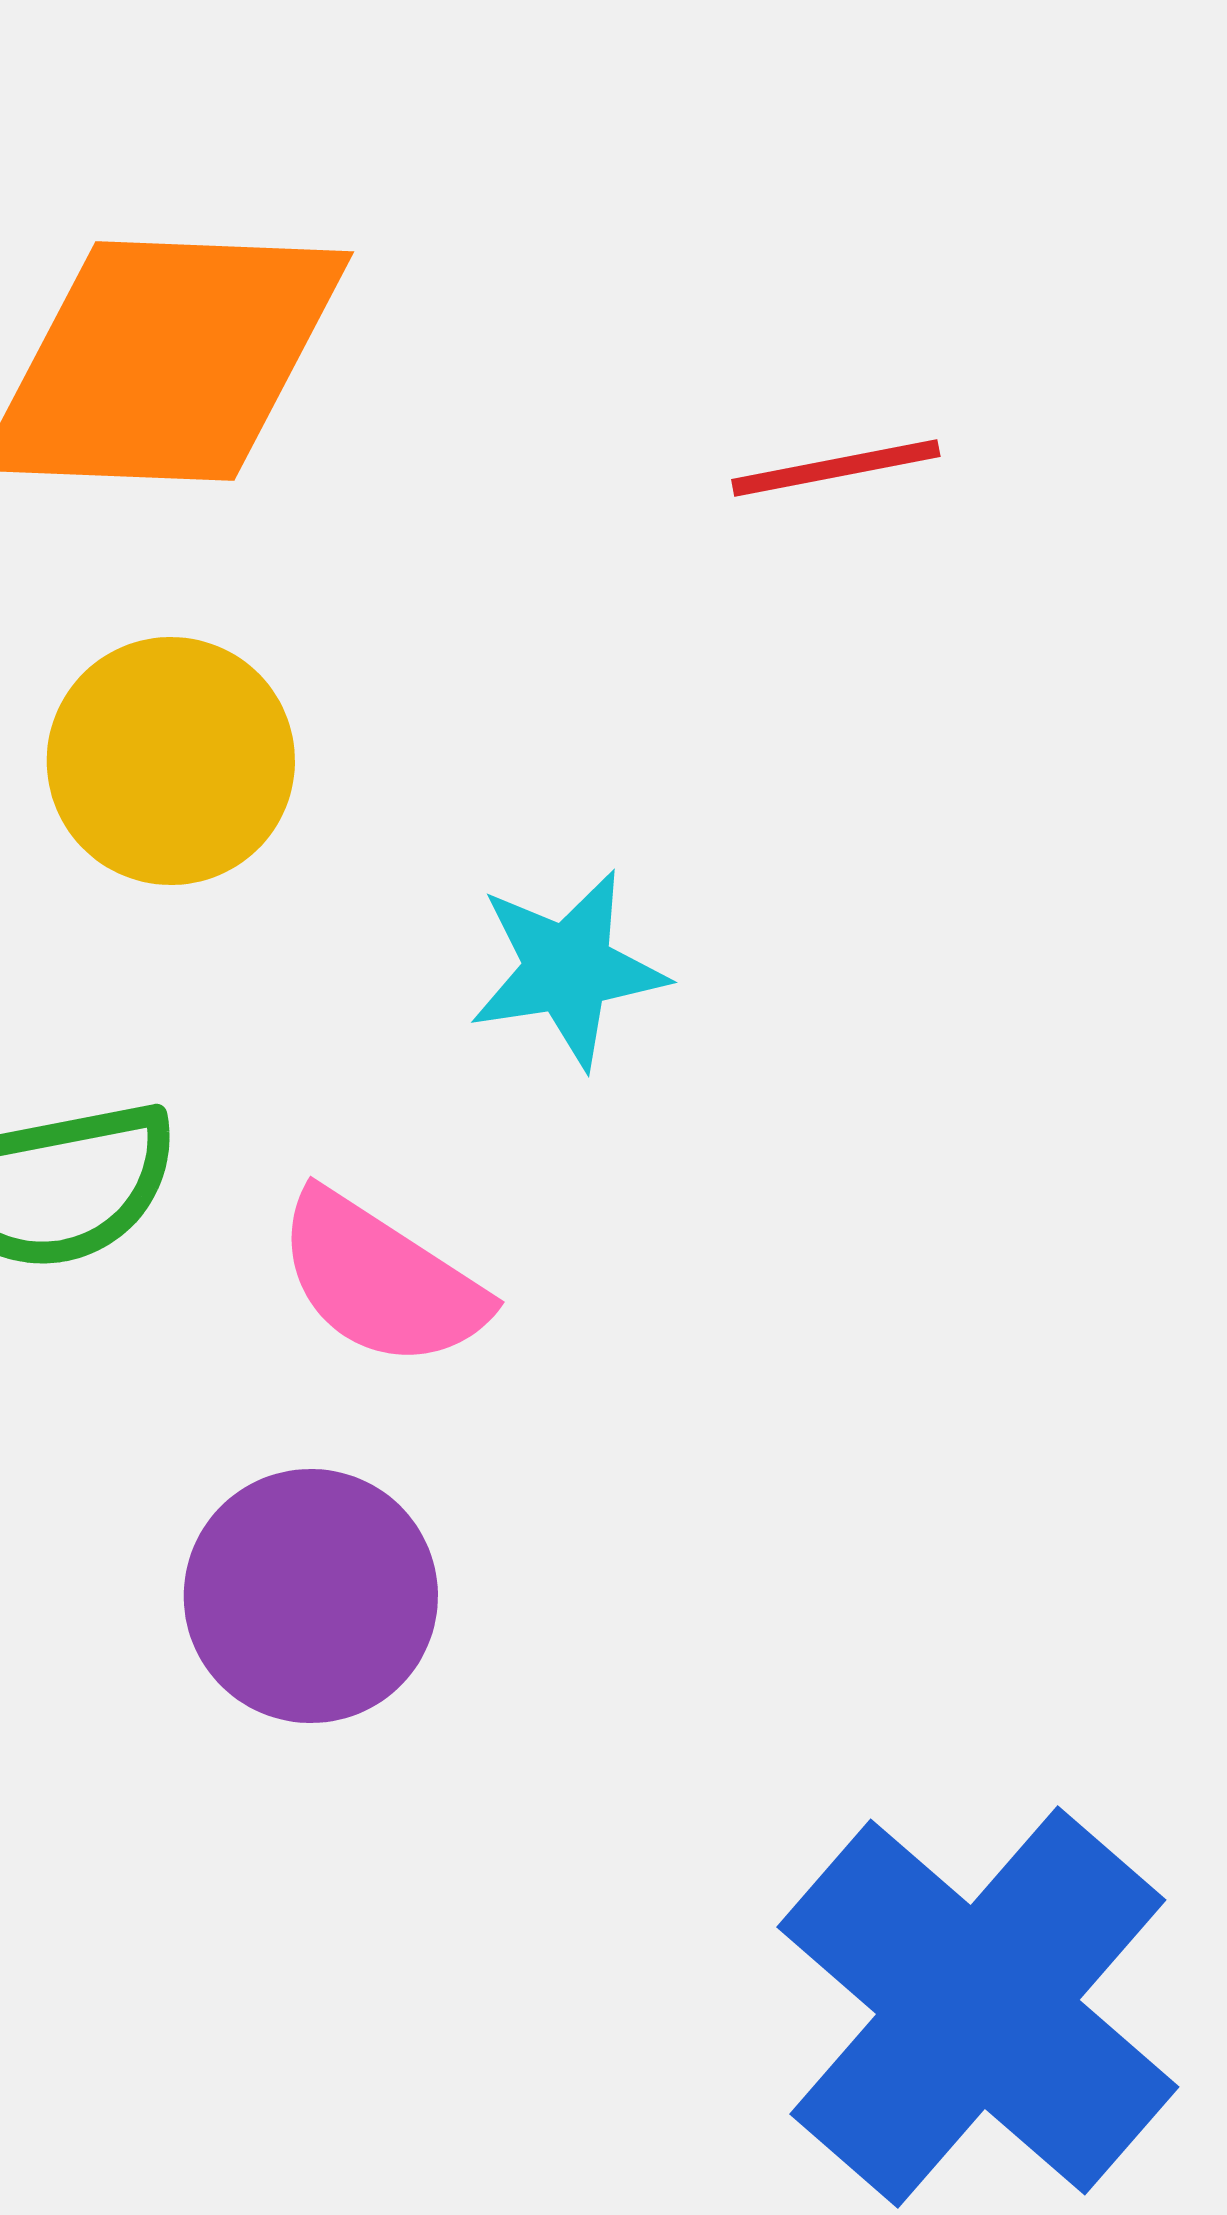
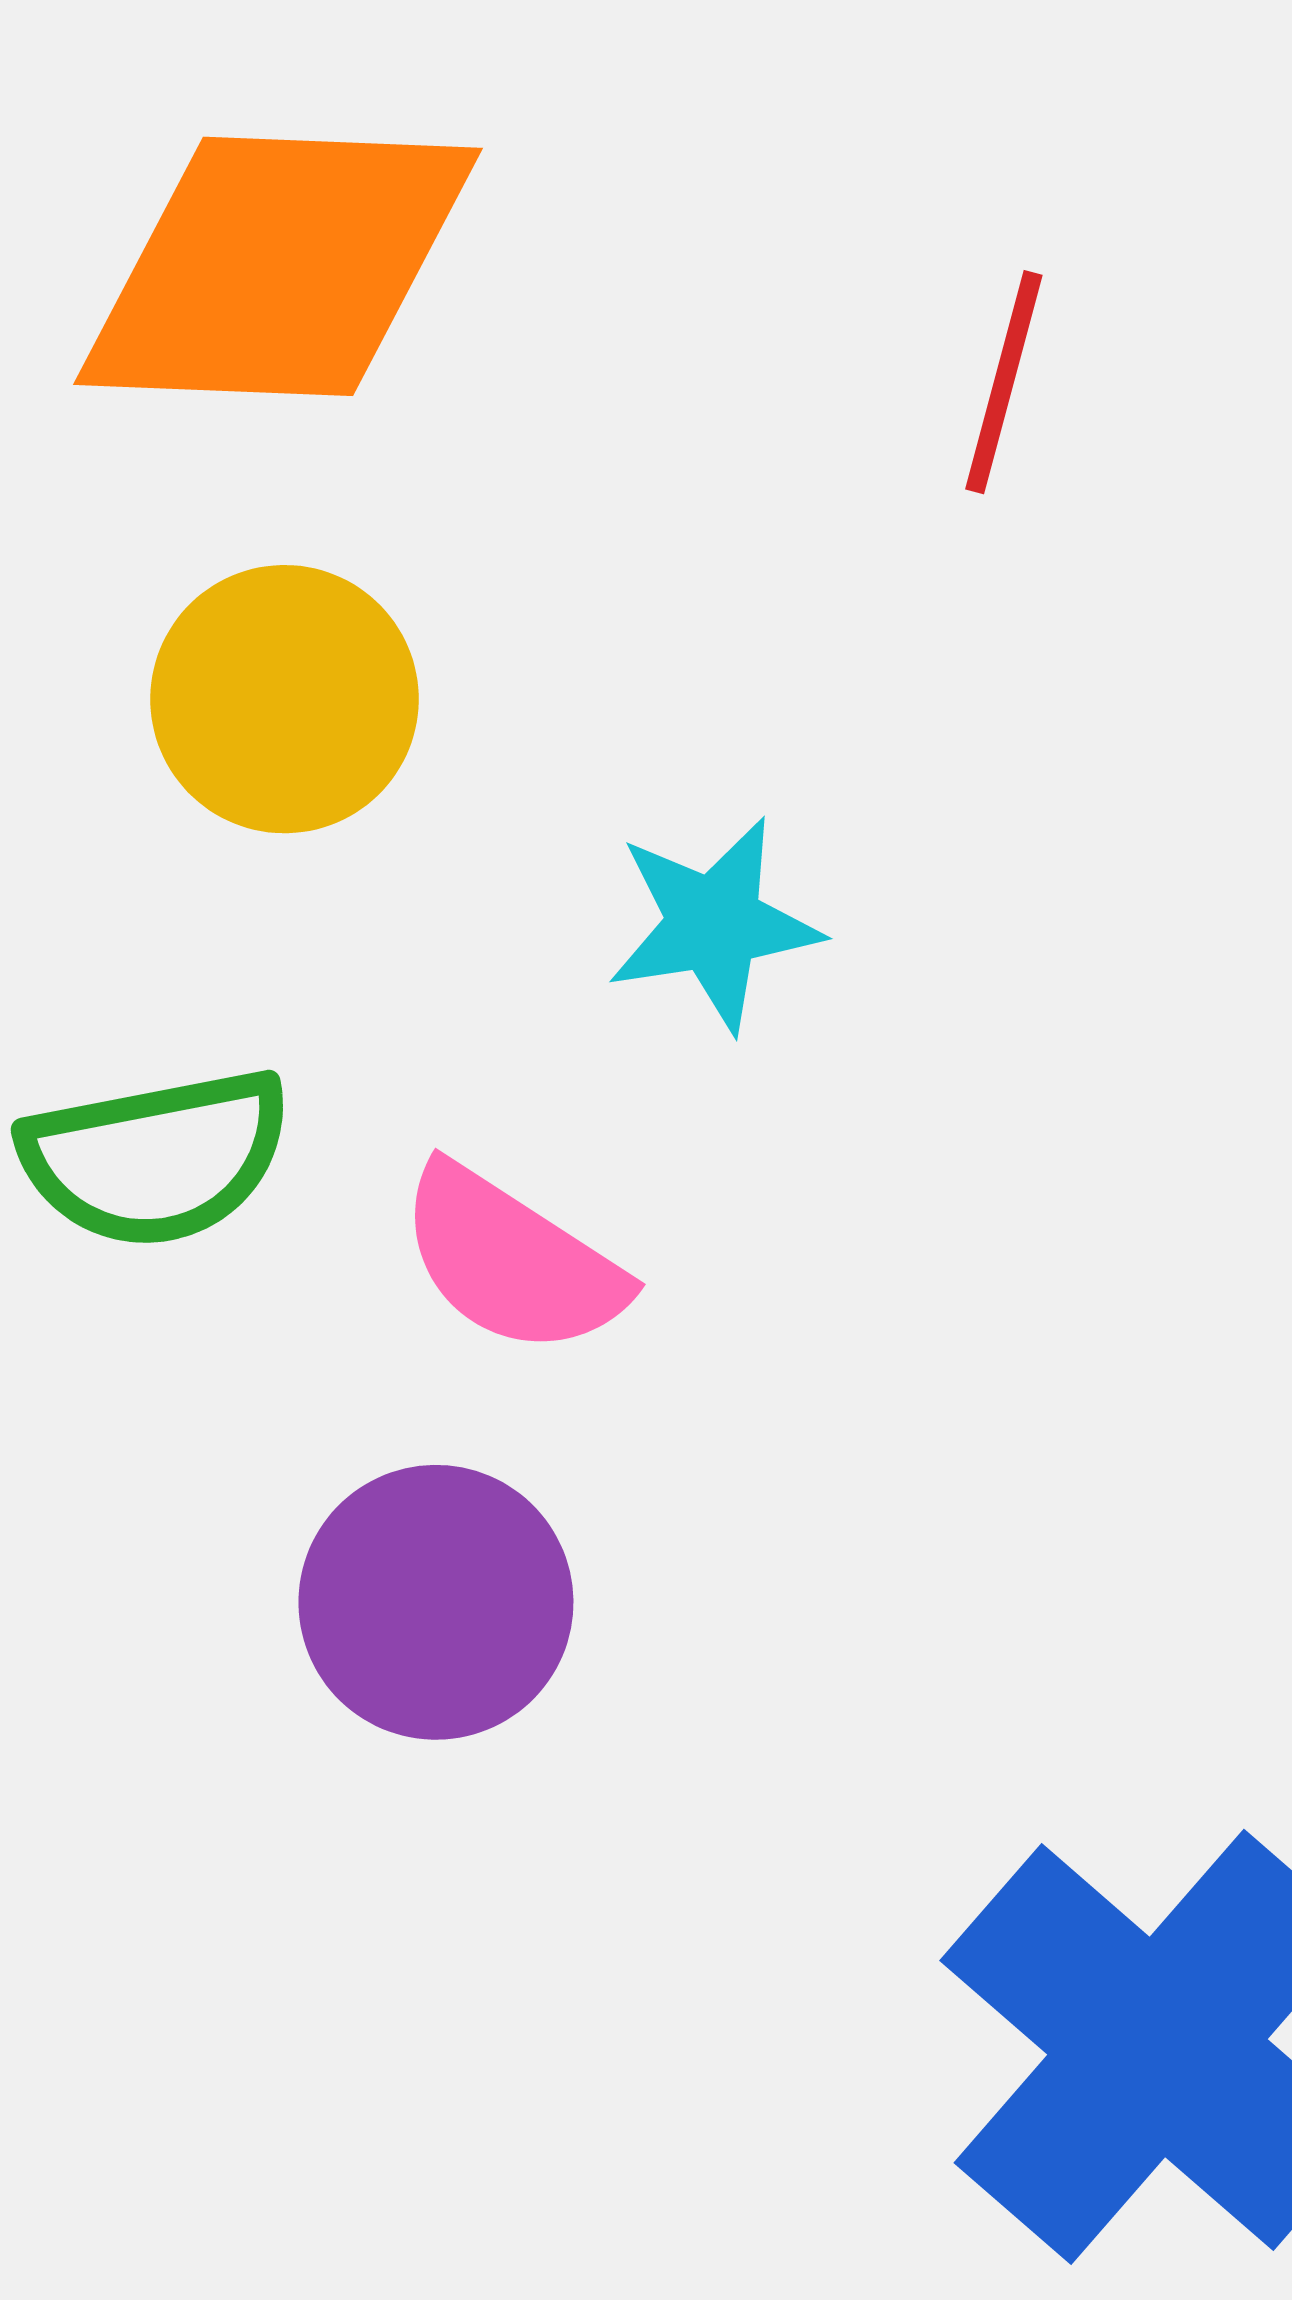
red line: (836, 468) -> (1004, 382), turned -64

